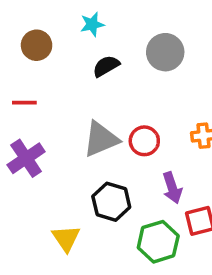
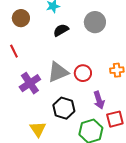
red line: (24, 103) -> (14, 51), turned 64
purple cross: (26, 158) -> (30, 83), moved

